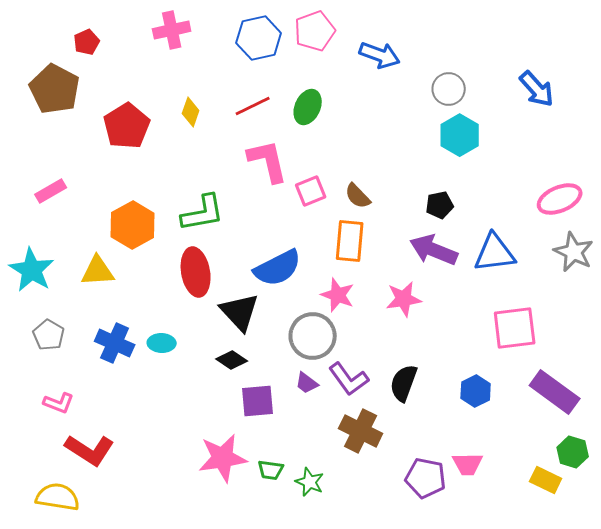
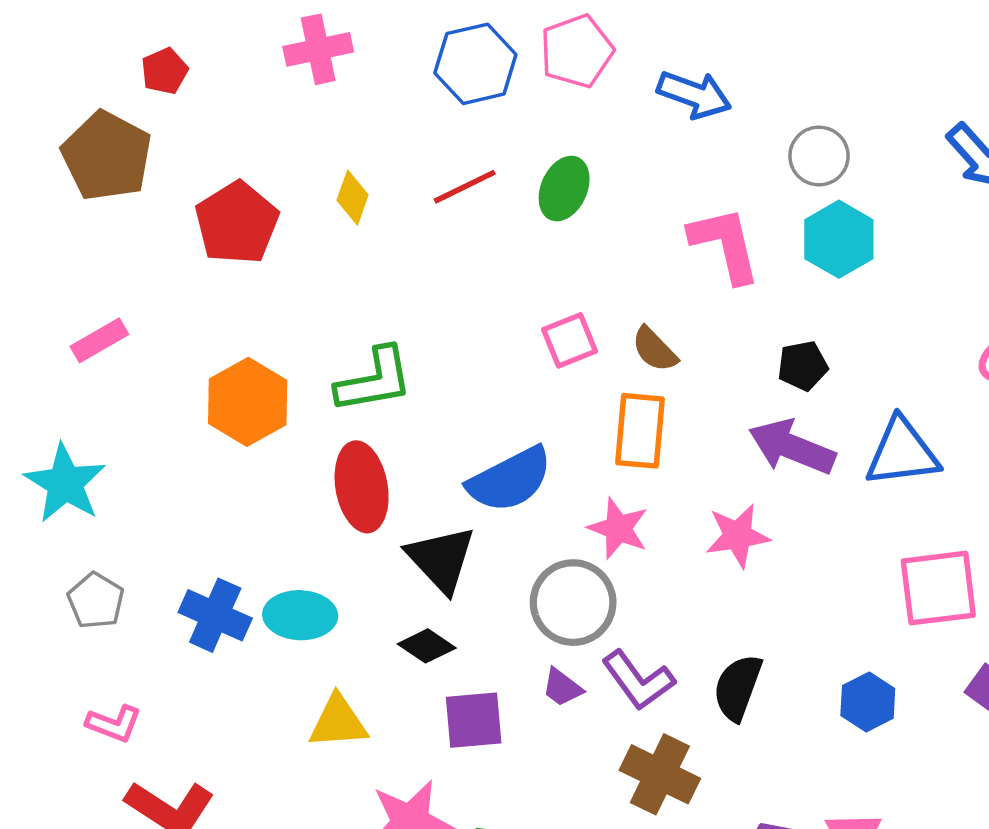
pink L-shape: (268, 161) -> (725, 245), moved
yellow triangle: (98, 271) -> (338, 722), moved
cyan ellipse: (162, 343) -> (300, 615), size x1.4

